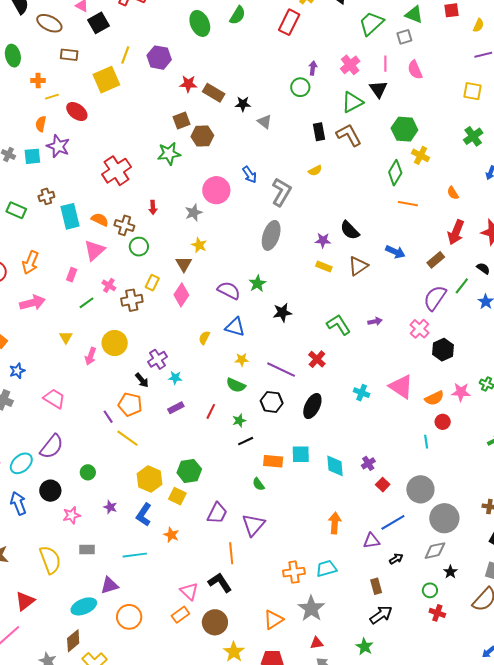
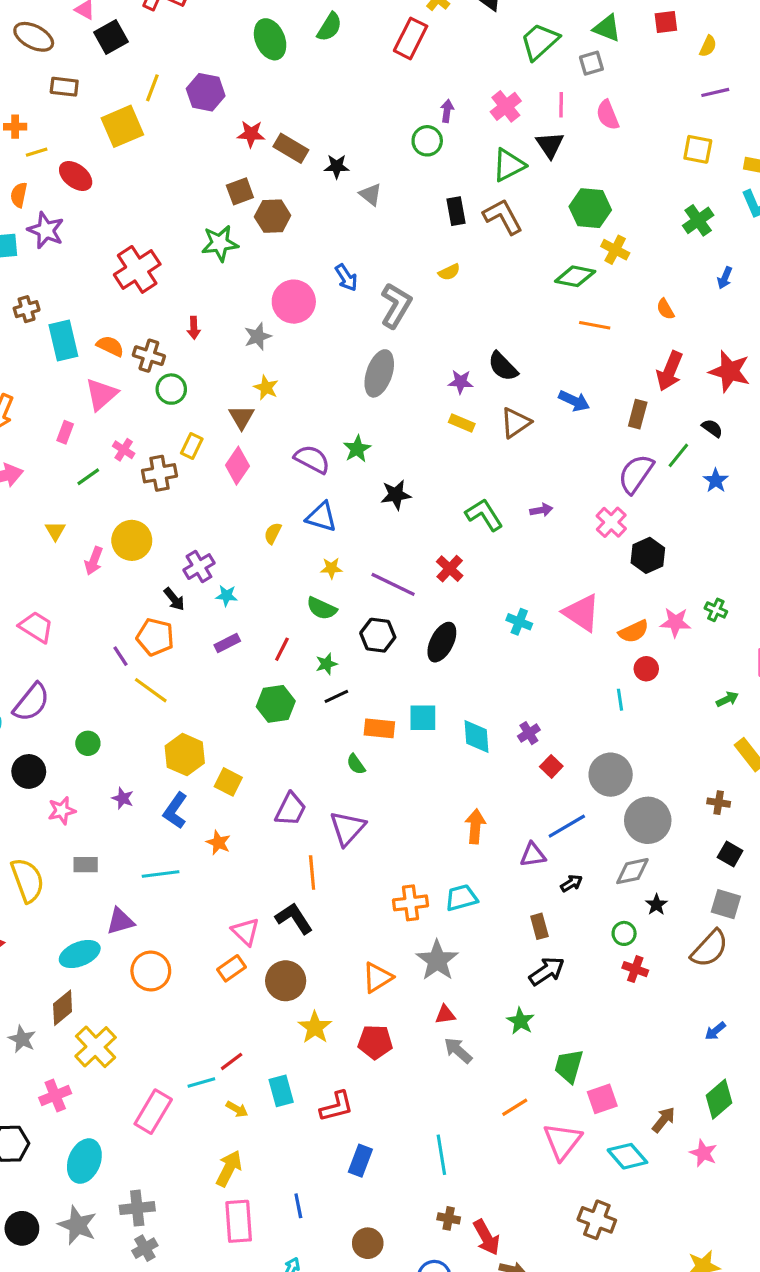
green diamond: (395, 173) -> (575, 276), turned 70
brown rectangle: (436, 260) -> (638, 414), turned -36
green hexagon: (189, 471) -> (276, 704), moved

